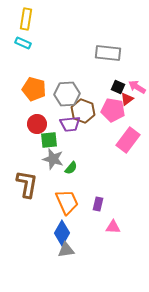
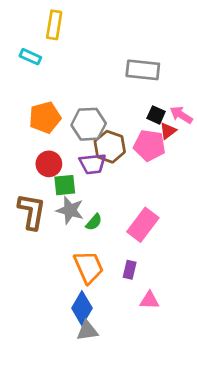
yellow rectangle: (26, 19) -> (54, 25), moved
orange pentagon: (34, 89) -> (45, 118), turned -30
pink rectangle: (128, 140) -> (143, 225), moved
brown L-shape: (27, 184) -> (32, 212), moved

